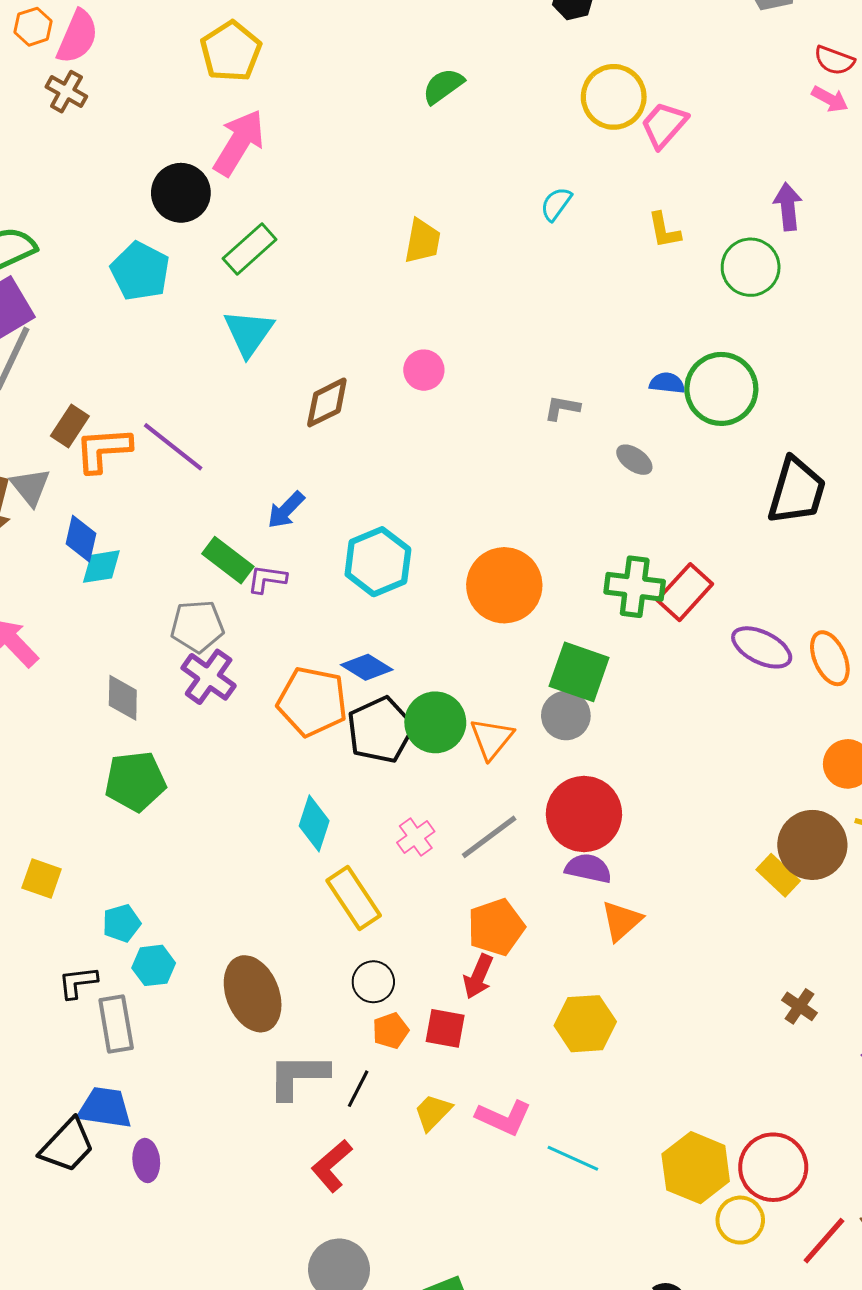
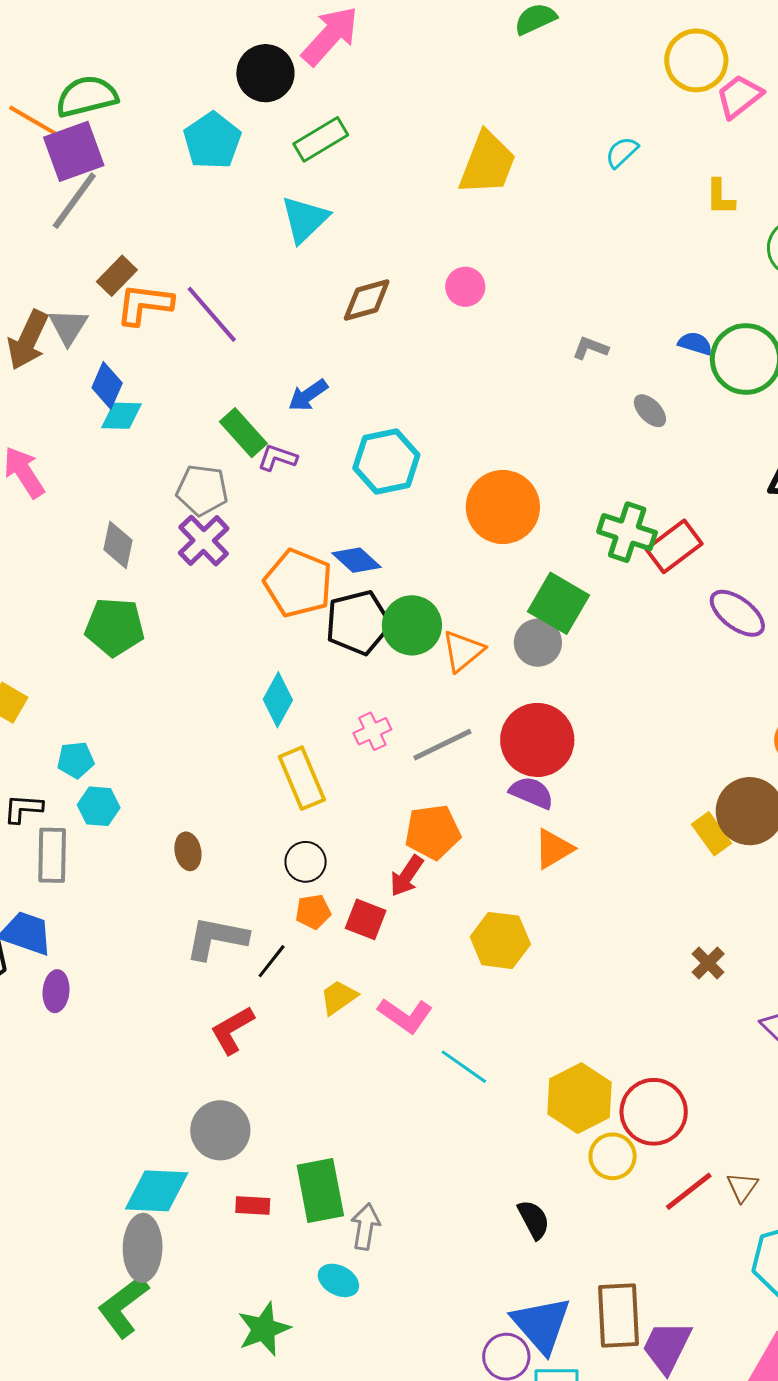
yellow trapezoid: (422, 241) -> (487, 163), size x1.5
brown ellipse: (253, 994) -> (188, 851), size x0.5

